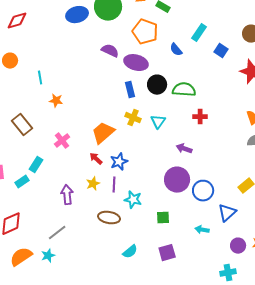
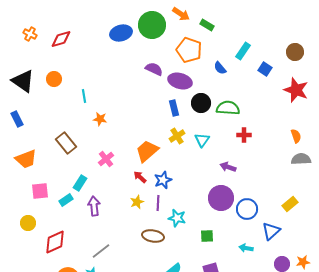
yellow cross: (133, 118) -> (177, 136), turned 35
purple arrow: (67, 195) -> (94, 206), moved

